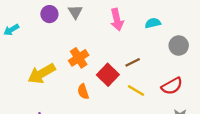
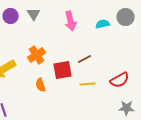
gray circle: (179, 46) -> (126, 17), moved
red square: (108, 75) -> (63, 70), turned 36
yellow line: (136, 90) -> (88, 84), turned -35

